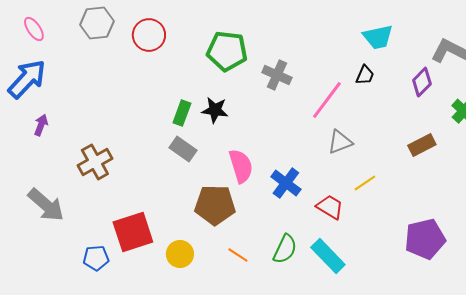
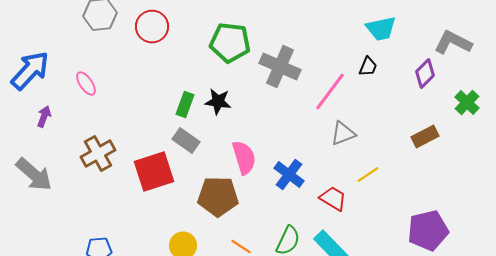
pink ellipse: (34, 29) -> (86, 84), moved
gray cross: (277, 75) -> (280, 66), size x1.4
gray arrow: (46, 205) -> (34, 174), moved
red square: (133, 232) -> (154, 172), moved

